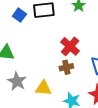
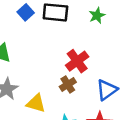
brown cross: (66, 67) -> (68, 84), turned -32

